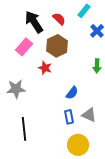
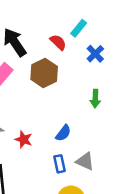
red semicircle: (59, 19) -> (58, 42), moved
red star: (45, 68) -> (24, 140), moved

